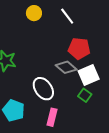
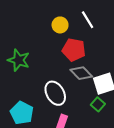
yellow circle: (34, 13) -> (60, 25), moved
red pentagon: (79, 49) -> (74, 50), moved

